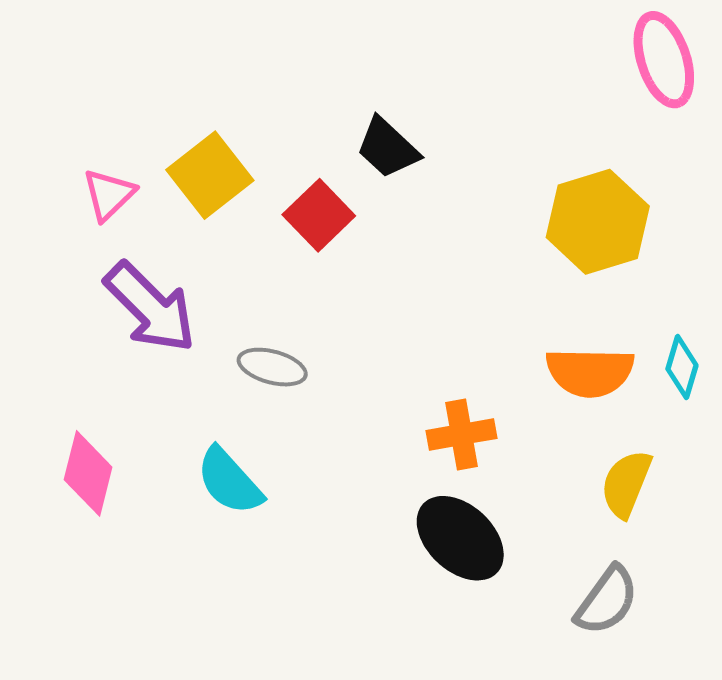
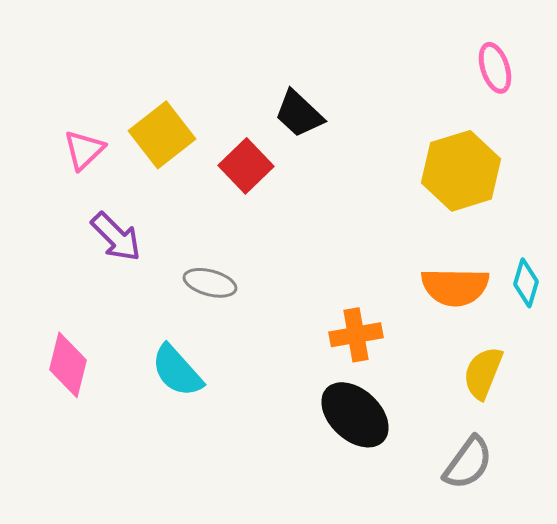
pink ellipse: (664, 60) -> (495, 68), moved, size x0.7
purple arrow: (150, 307) -> (116, 237), size x0.7

